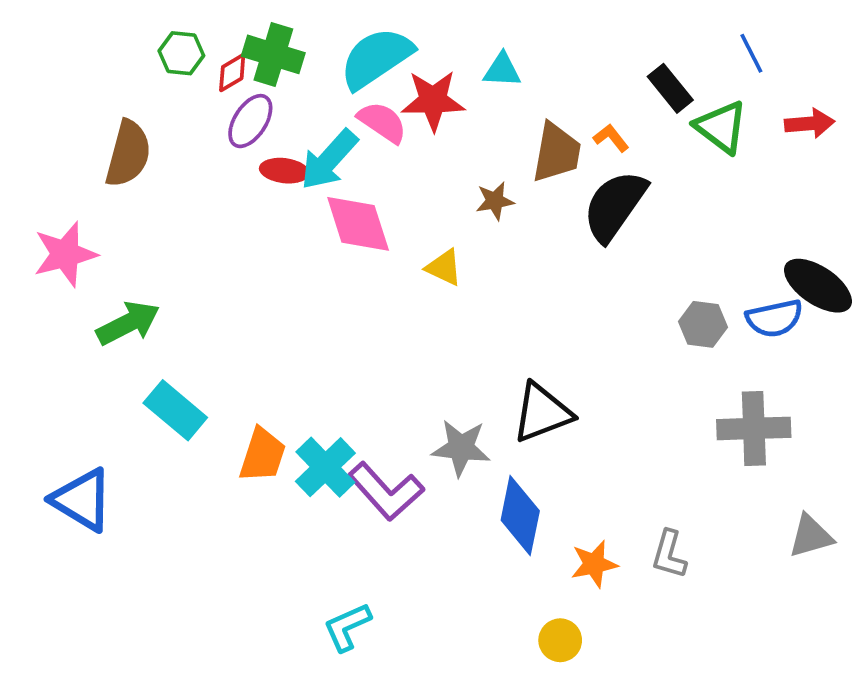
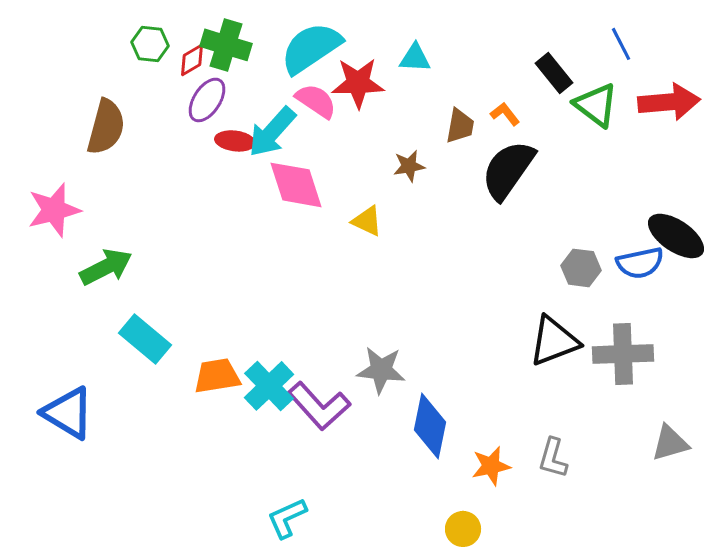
red arrow: (810, 123) -> (669, 102), size x1.5
brown trapezoid: (557, 152) -> (460, 126), size x0.7
black triangle: (542, 413) -> (554, 341), moved
orange trapezoid: (262, 455) -> (217, 376), turned -117

